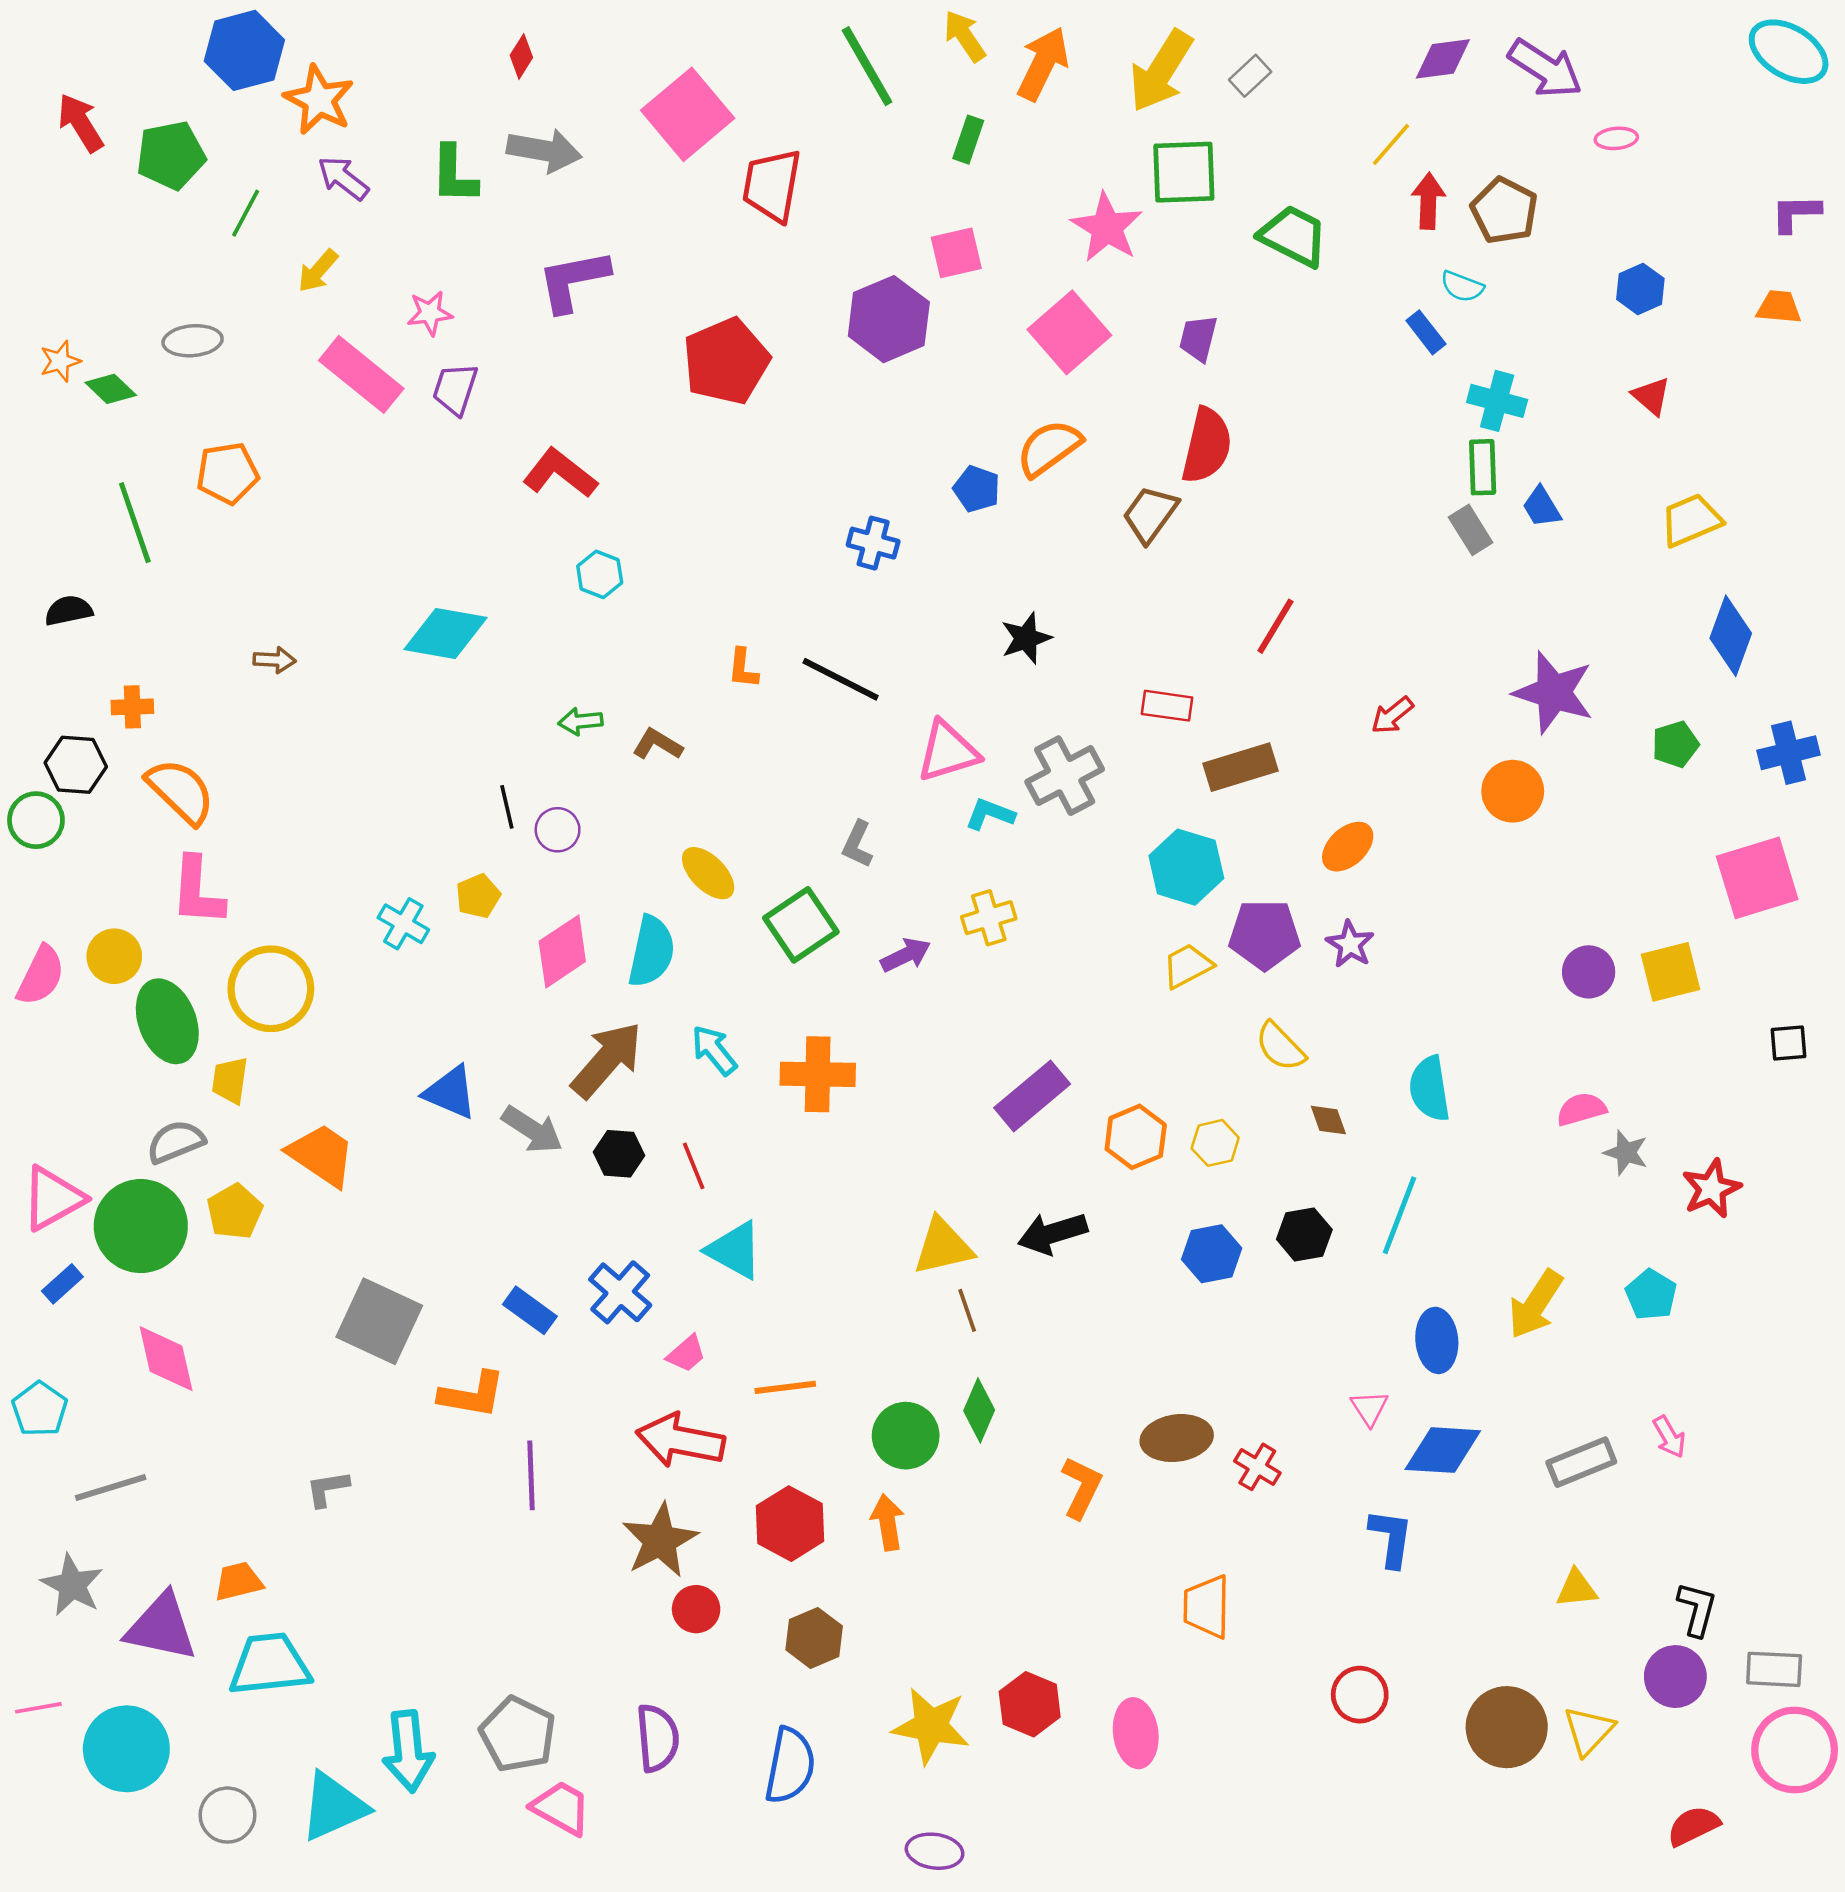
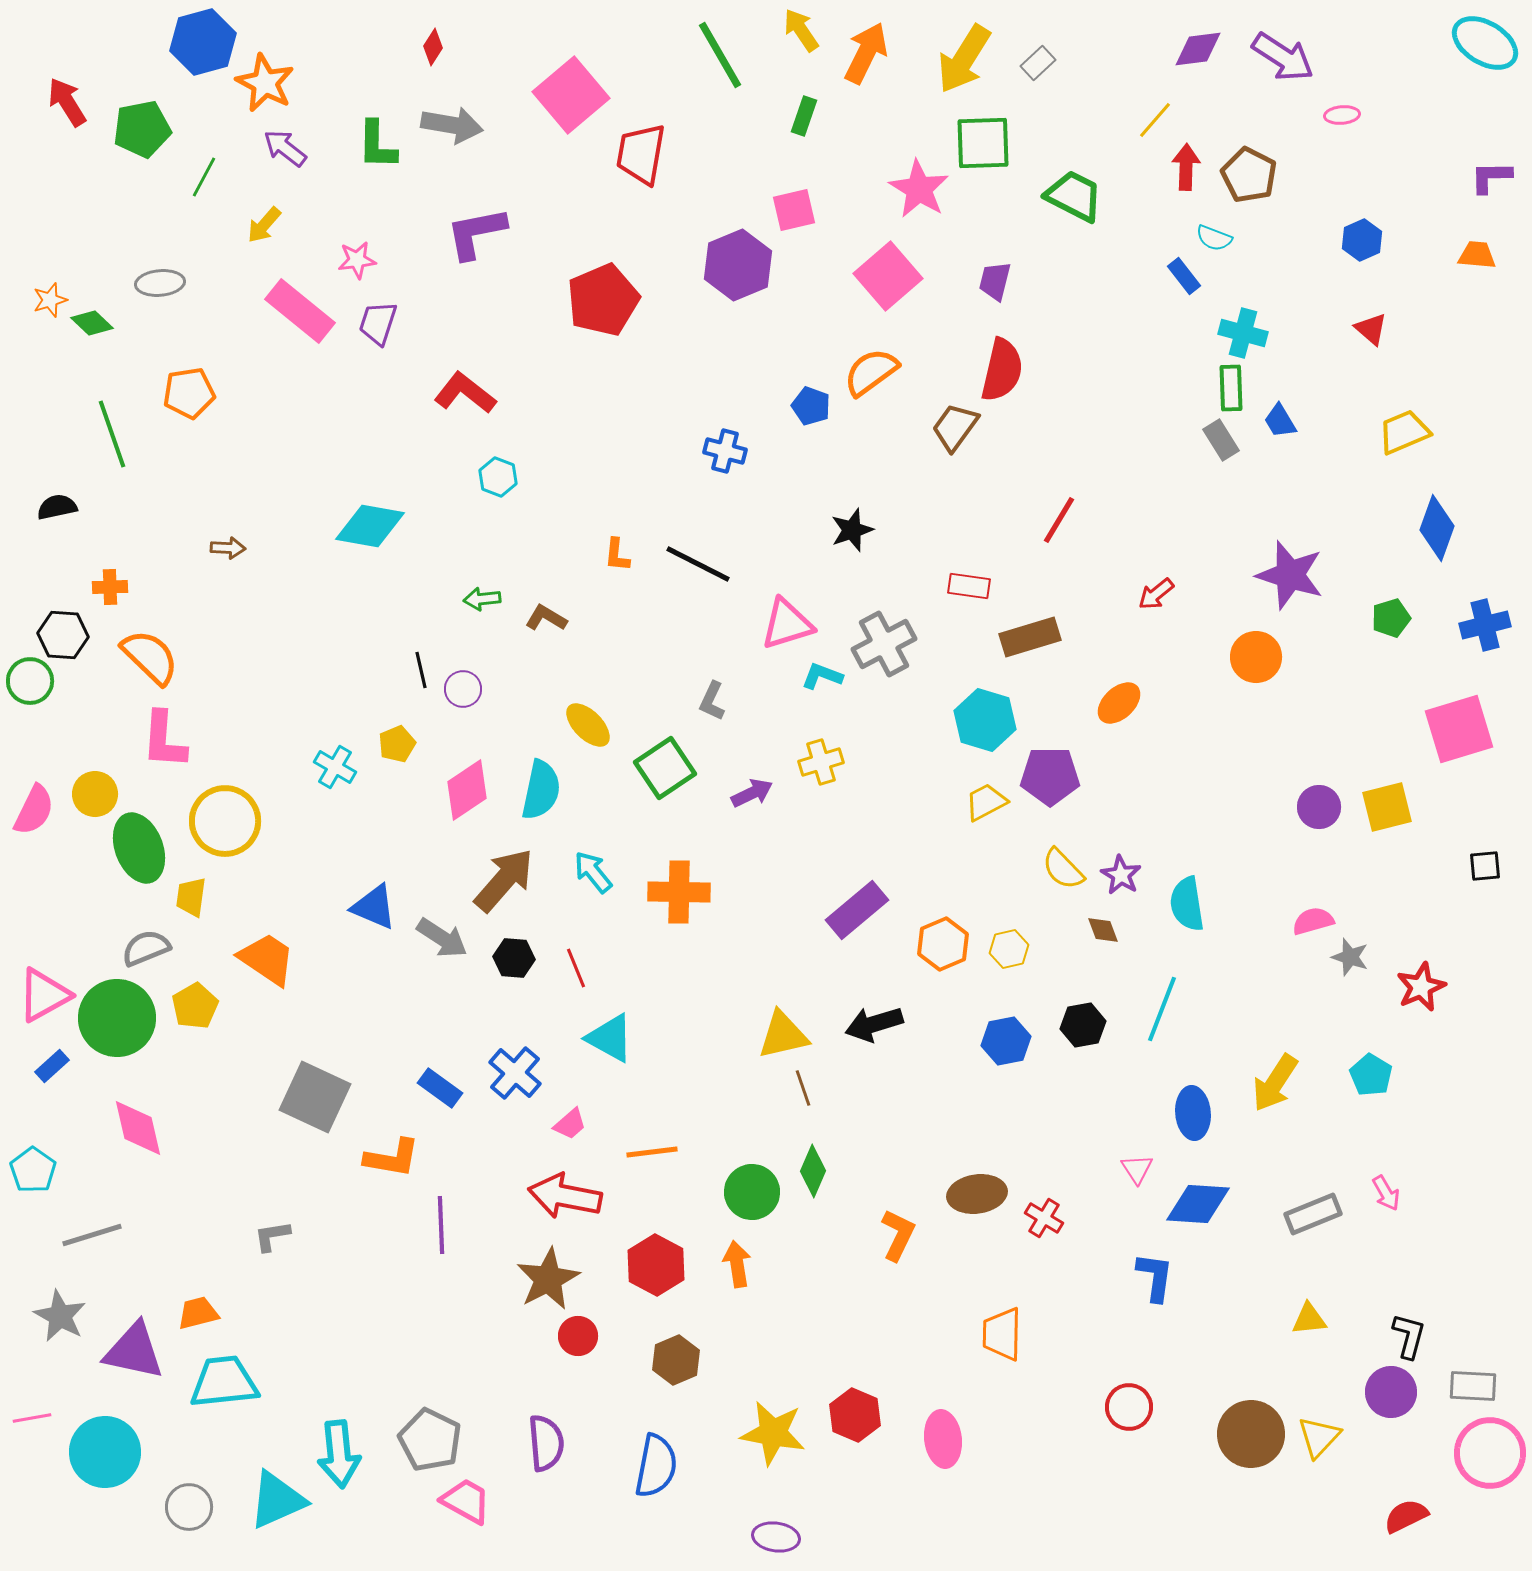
purple star: (1350, 944) -> (1121, 875), moved

